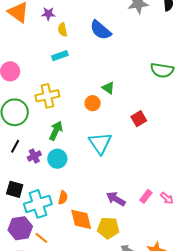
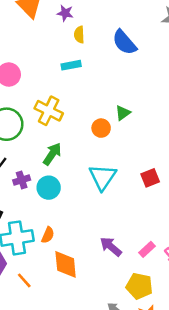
green triangle: (108, 88) -> (123, 113), turned 40
yellow cross: (47, 96) -> (49, 111), turned 30
red square: (139, 119) -> (150, 178), moved
yellow pentagon: (108, 228) -> (139, 286), moved
orange line: (41, 238) -> (24, 280), moved

